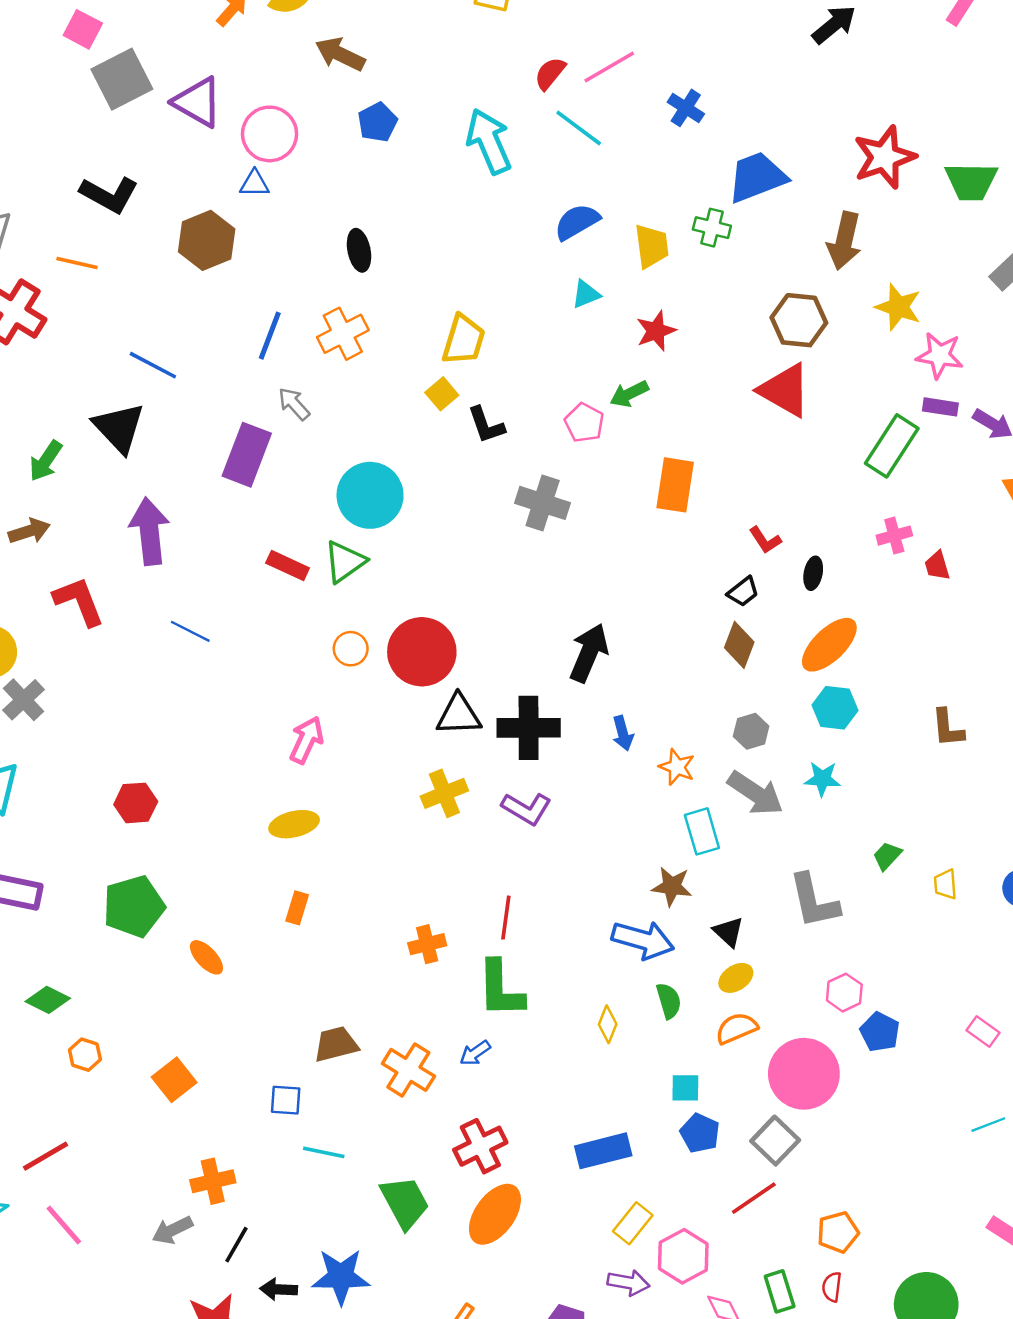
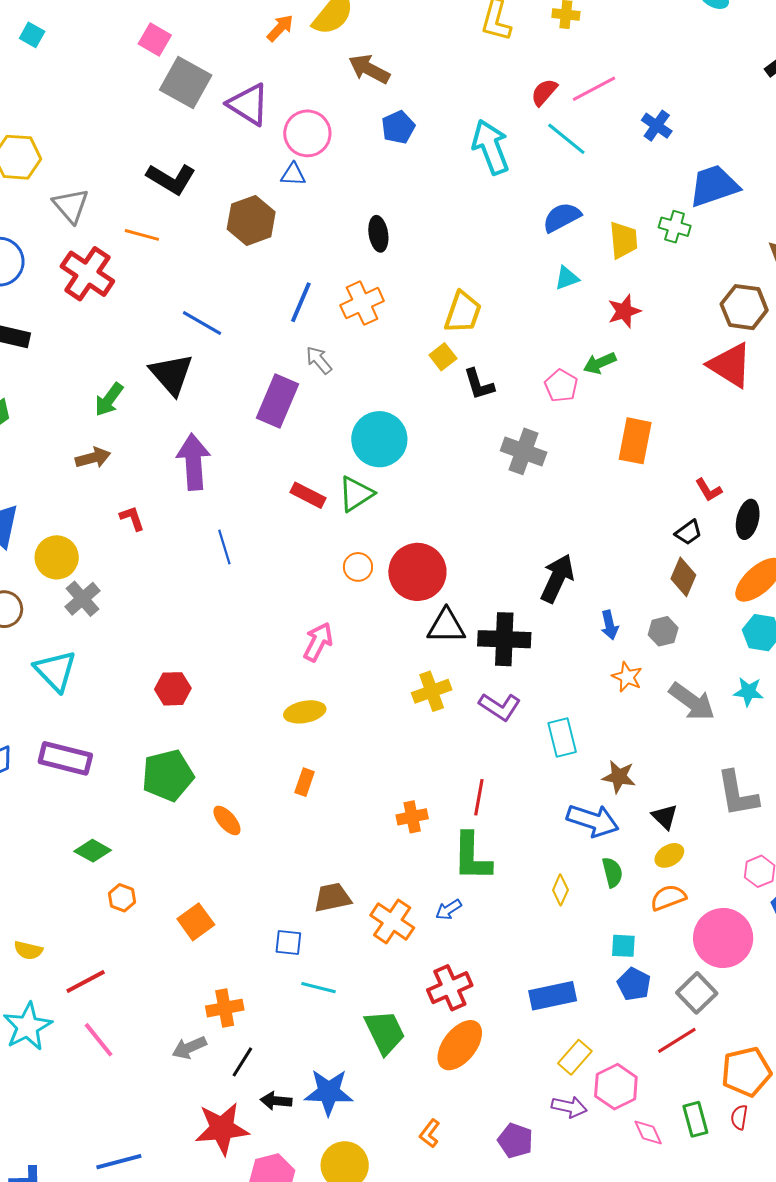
gray square: (122, 79) -> (186, 83), turned -36
black ellipse: (813, 573) -> (748, 519), size x1.4
red L-shape: (79, 601) -> (132, 518), size x0.6
blue line: (190, 631) -> (224, 547), turned 44
gray hexagon: (751, 731) -> (663, 631), moved
blue arrow: (623, 733) -> (610, 625), moved
cyan rectangle: (702, 831) -> (562, 737), moved
orange pentagon: (838, 1232) -> (746, 1072), size x1.4

